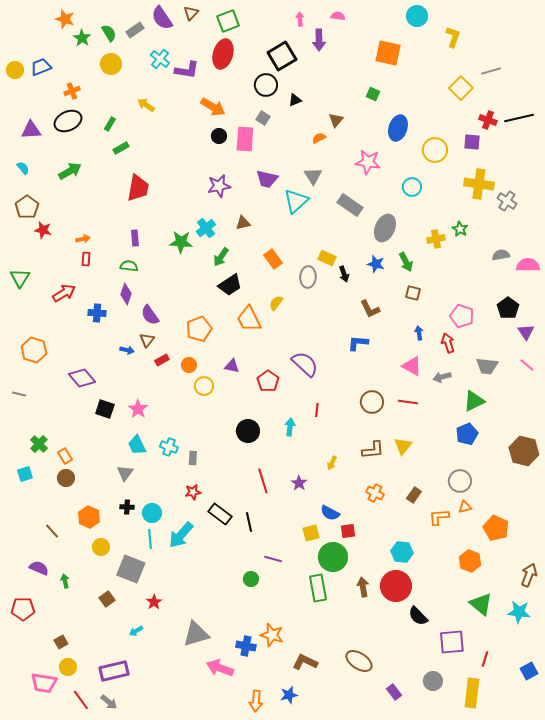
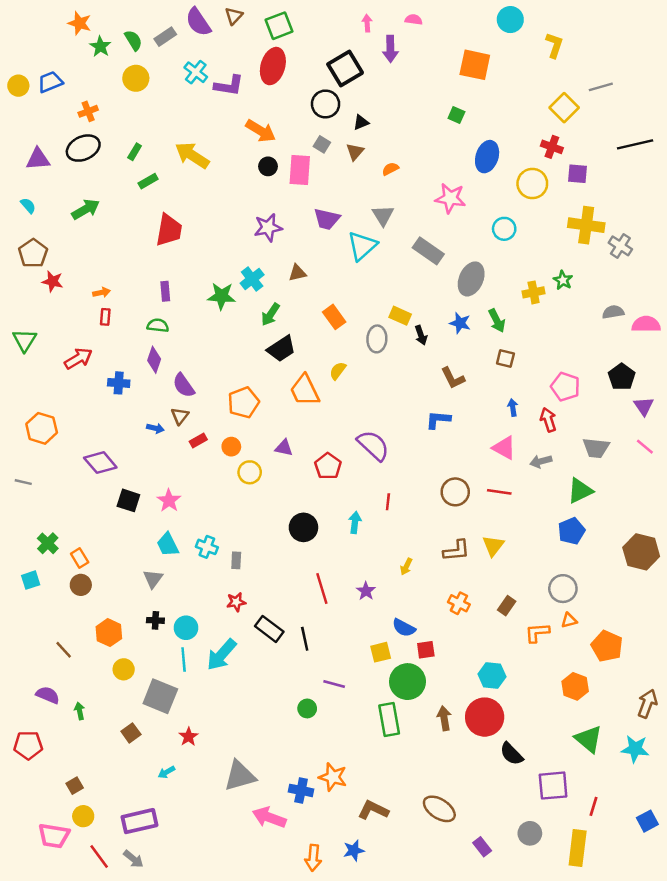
yellow arrow: (146, 105) -> (192, 155), moved, size x1.6
brown triangle: (336, 120) -> (355, 152), moved
red cross: (488, 120) -> (552, 147), moved

